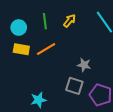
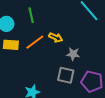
yellow arrow: (70, 21) -> (56, 38), moved, turned 80

